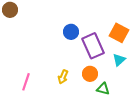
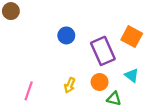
blue circle: (71, 32) -> (66, 35), moved
cyan triangle: (119, 60) -> (132, 75), moved, turned -40

